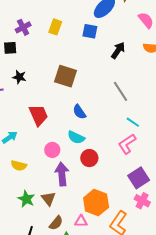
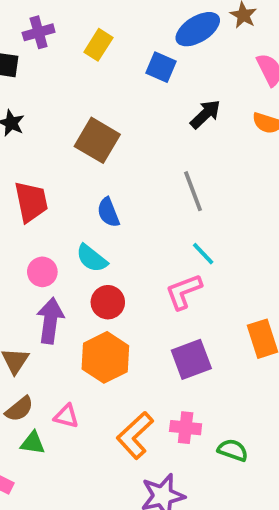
pink cross: (142, 201) -> (186, 428), moved, turned -35
orange hexagon: (96, 203) -> (105, 357), moved

